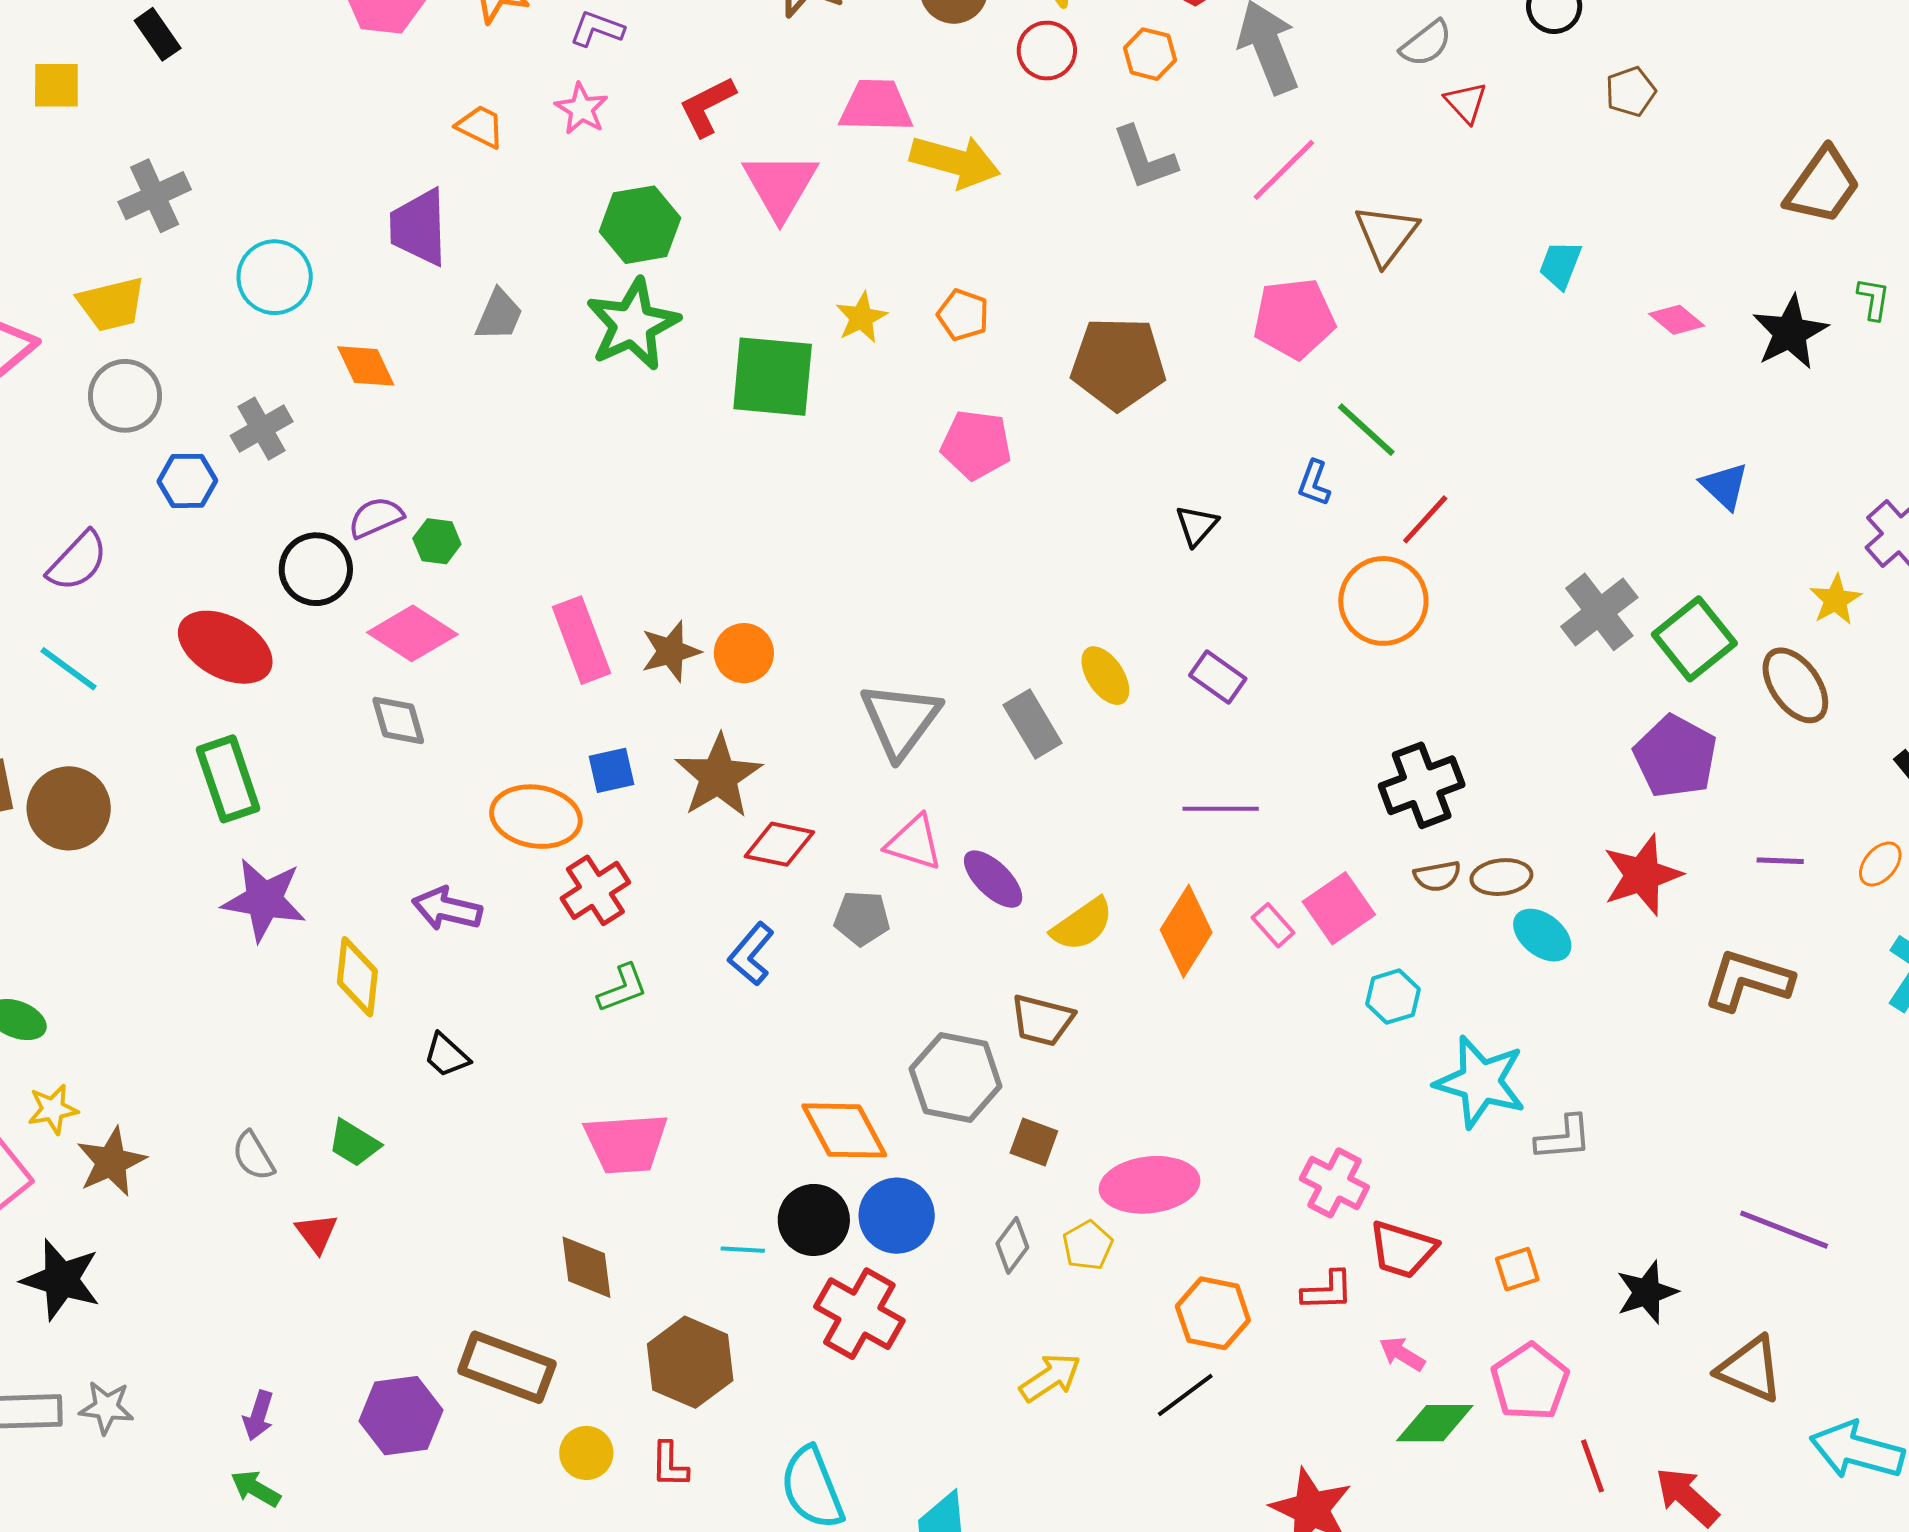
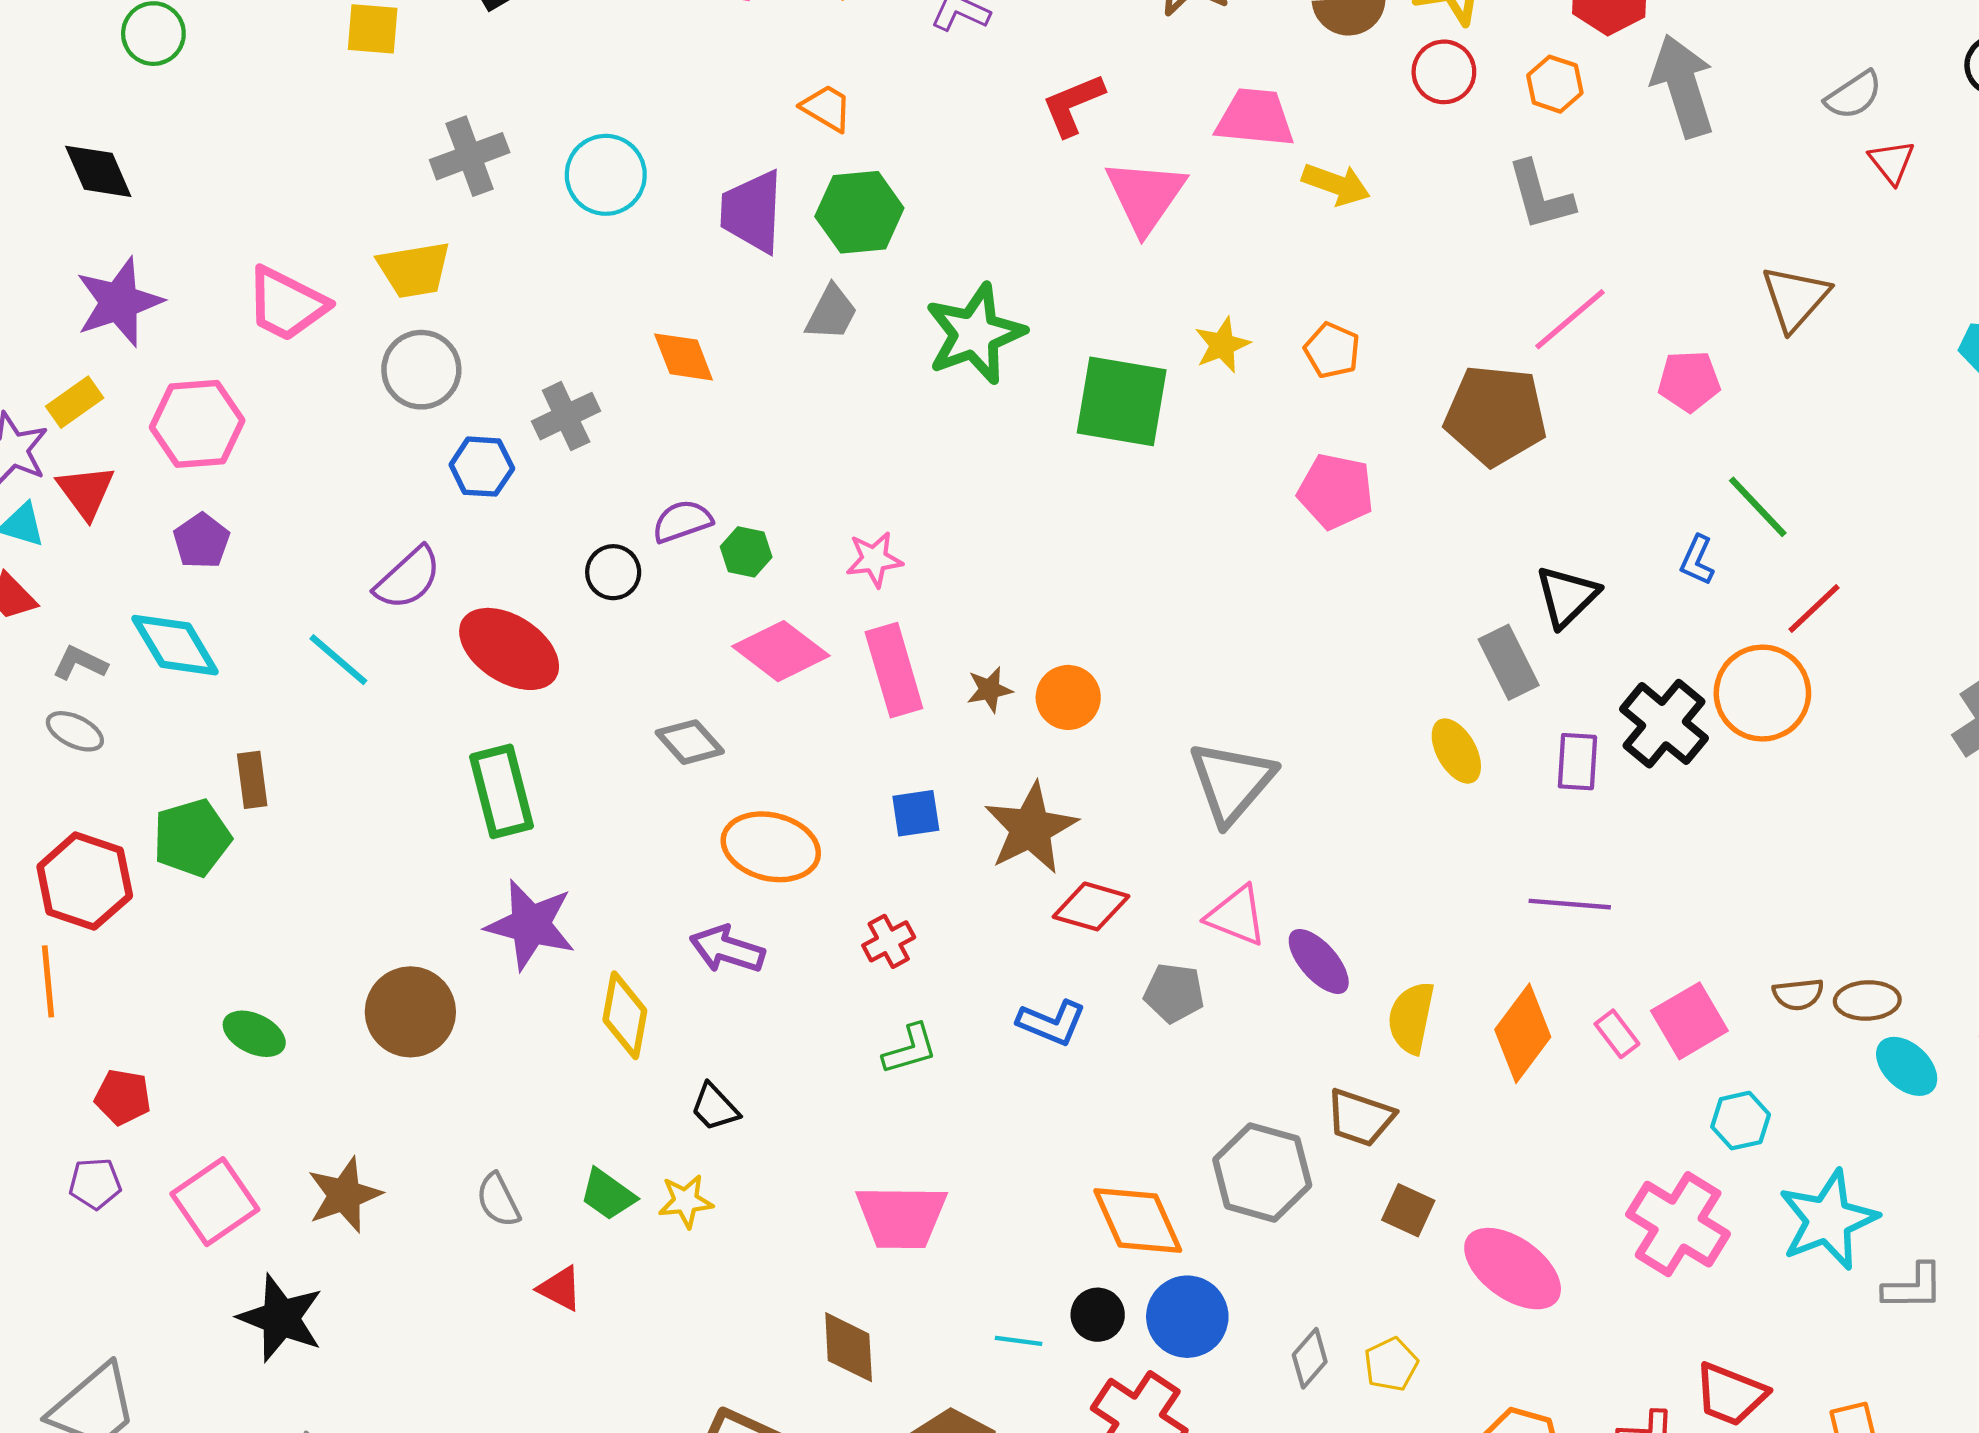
pink star: (581, 109) -> (874, 559), moved, turned 30
yellow arrow: (955, 162) -> (1336, 184), size x0.7
pink line: (1284, 170) -> (1570, 319), moved
green hexagon: (640, 225) -> (859, 212), moved
cyan circle: (275, 277) -> (606, 175), moved
pink pentagon: (1294, 319) -> (1689, 381), size x0.7
black triangle: (1197, 525) -> (1567, 596), size x1.4
purple semicircle: (78, 561) -> (408, 578), moved
black circle: (316, 569) -> (613, 572), size x0.7
pink diamond: (412, 633) -> (781, 651), moved
brown star: (671, 651) -> (989, 690), size x0.7
purple rectangle: (1218, 677) -> (1577, 762), turned 54
gray diamond: (398, 720) -> (690, 742), turned -30
gray rectangle: (1033, 724) -> (1509, 662), moved
black cross: (1422, 785) -> (1664, 724), moved, turned -34
brown circle: (69, 808) -> (410, 1012), moved
orange ellipse: (536, 817) -> (771, 847), moved
red cross: (595, 890) -> (889, 941), size x0.7
yellow semicircle: (1082, 925) -> (1411, 1018), turned 132
blue L-shape: (751, 954) -> (1052, 1023), turned -112
cyan star: (1480, 1082) -> (1828, 1220), turned 30
yellow star: (53, 1109) -> (686, 1201), moved
brown square: (1034, 1142) -> (1408, 1210), moved
pink cross: (1334, 1183) -> (1678, 1224), moved, size x1.4
pink ellipse: (1150, 1185) -> (1513, 1269), moved, turned 38
black circle: (814, 1220) -> (1098, 1315), size x0.7
red triangle: (316, 1233) -> (560, 1288), turned -30

